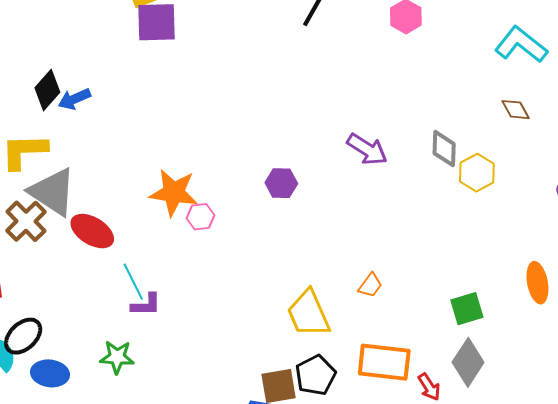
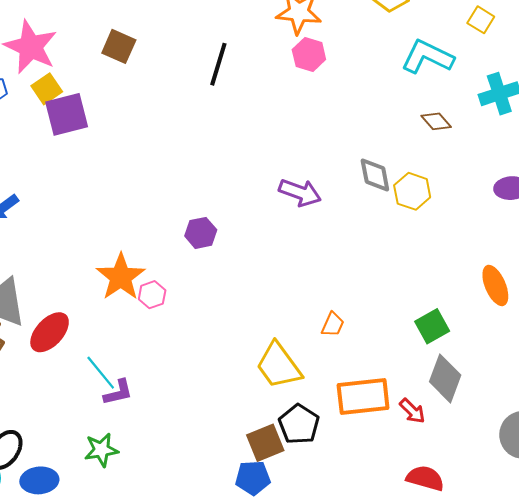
purple hexagon: (281, 183) -> (201, 233), moved
orange star: (174, 193) -> (121, 277), turned -30
red ellipse: (92, 231) -> (50, 332), turned -66

